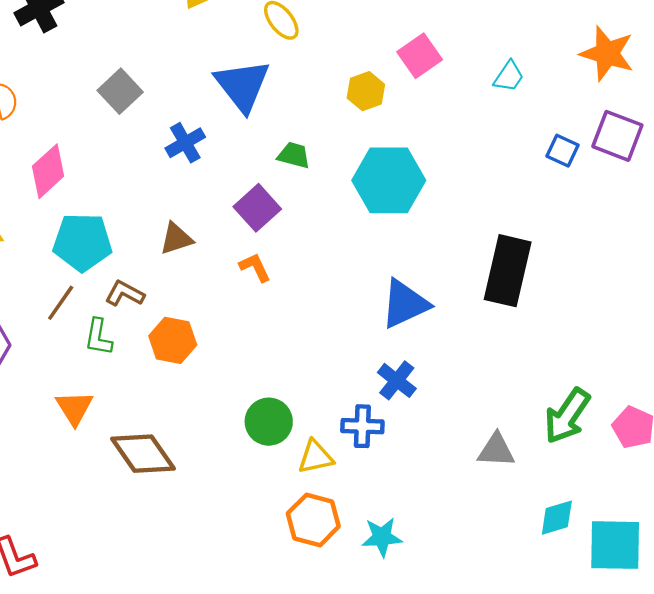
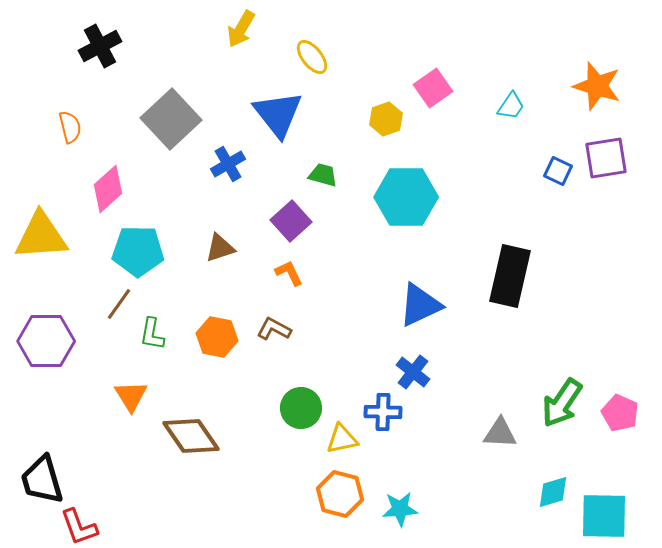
gray square: (120, 91) -> (171, 119), size x1.5
purple square: (617, 136) -> (606, 158), turned -30
brown L-shape: (125, 294) -> (274, 329), moved

